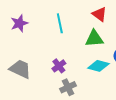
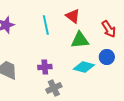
red triangle: (99, 14) -> (73, 16), moved
purple cross: (59, 66) -> (45, 67), turned 32

